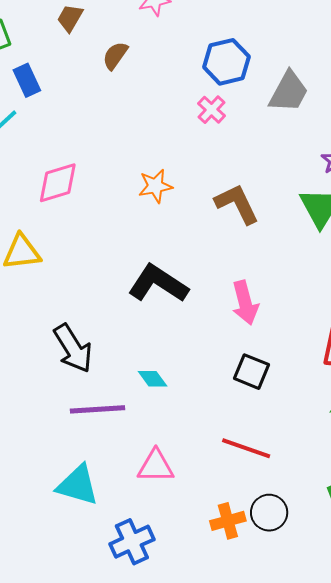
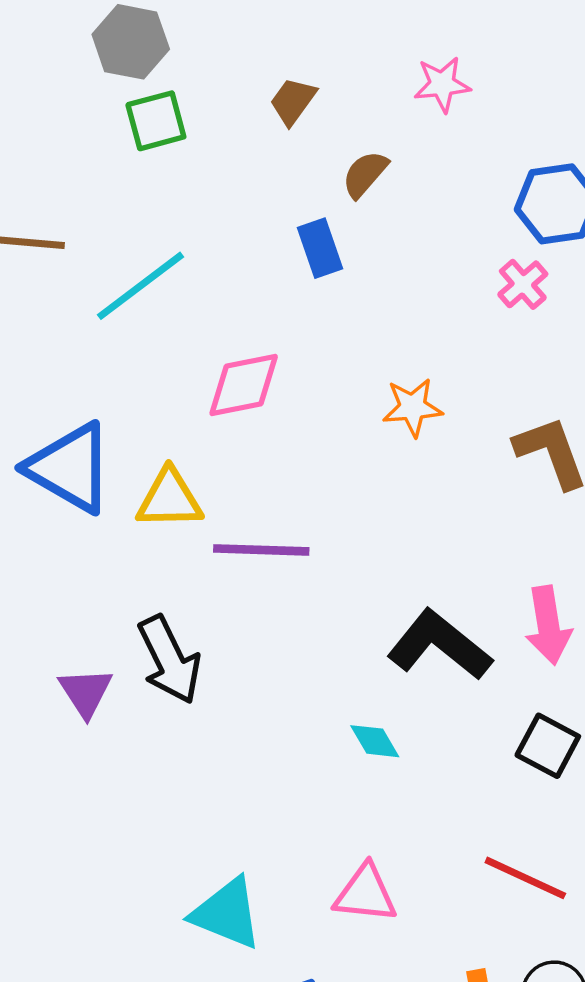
blue rectangle: (27, 80) -> (320, 248), moved
black L-shape: (158, 284) -> (439, 645), moved
black arrow: (73, 348) -> (169, 660), moved
purple line: (97, 409) -> (261, 550), moved

